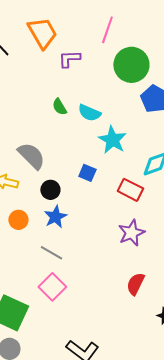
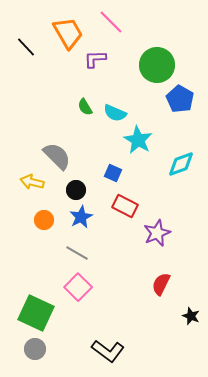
pink line: (107, 30) -> (111, 22), moved, turned -64
red rectangle: (130, 190) -> (125, 206), moved

